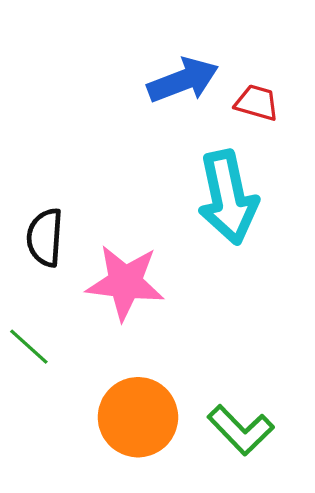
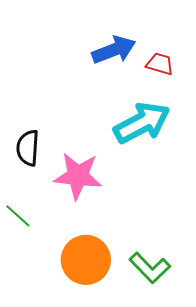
cyan arrow: (228, 197) -> (142, 123), turned -106

